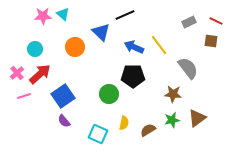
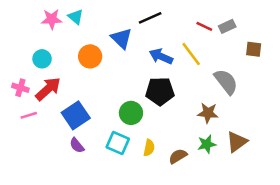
red line: (216, 21) -> (204, 26), moved
pink cross: (17, 73) -> (20, 88), turned -32
cyan square: (98, 134) -> (118, 143), moved

